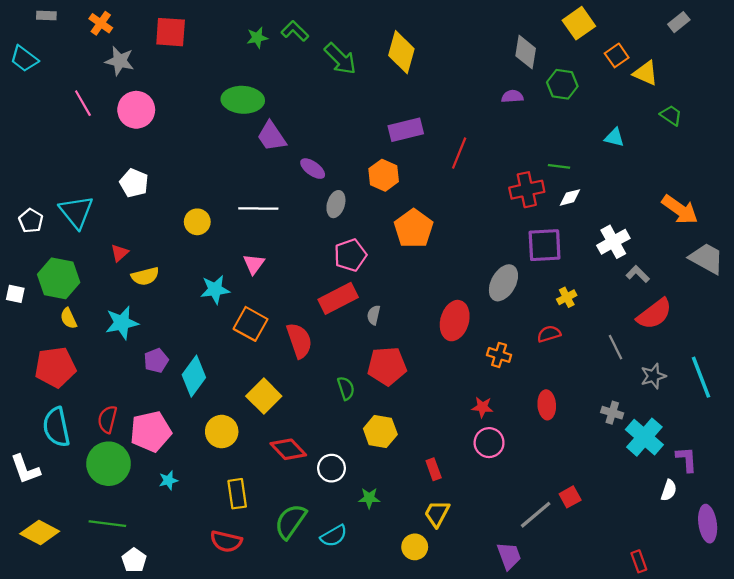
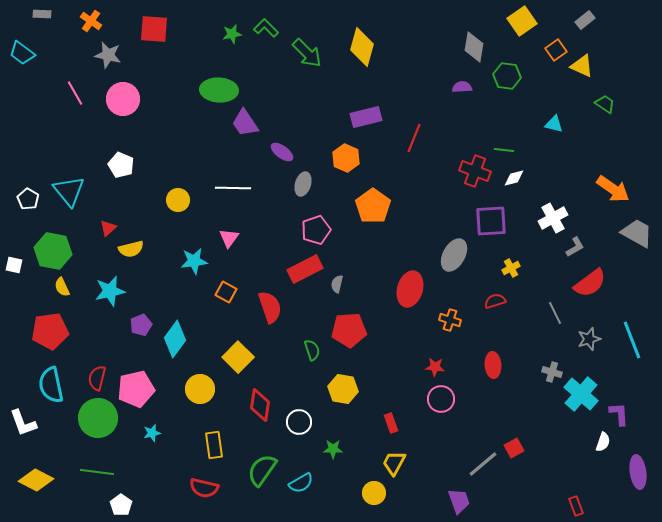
gray rectangle: (679, 22) -> (585, 20), moved
red cross: (527, 190) -> (475, 171), turned 32
gray L-shape: (638, 274) -> (575, 247), turned 105
orange square: (251, 324) -> (226, 292), size x0.7
red diamond: (288, 449) -> (260, 405), turned 52

